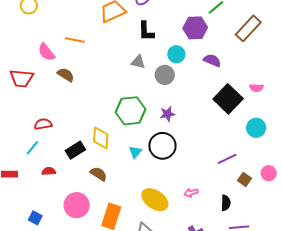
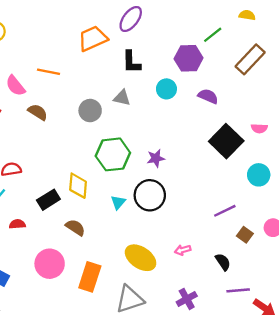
gray circle: (165, 75) -> (90, 111), moved
black semicircle: (226, 203) -> (223, 262), turned -35

